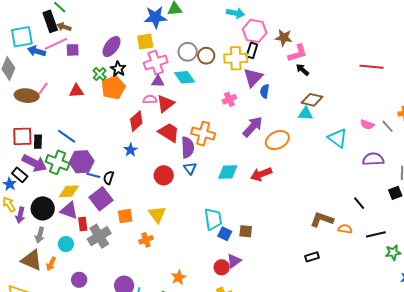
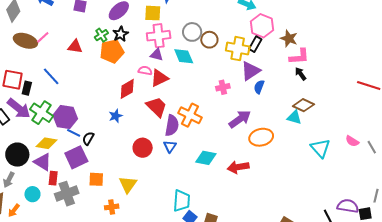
blue line: (67, 136) -> (51, 76), moved
purple semicircle: (373, 159) -> (348, 206), moved

